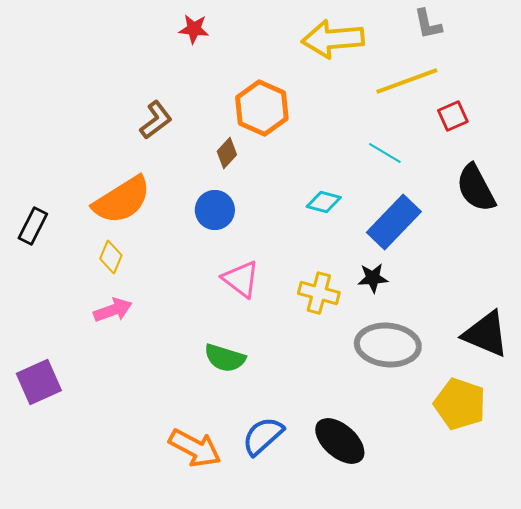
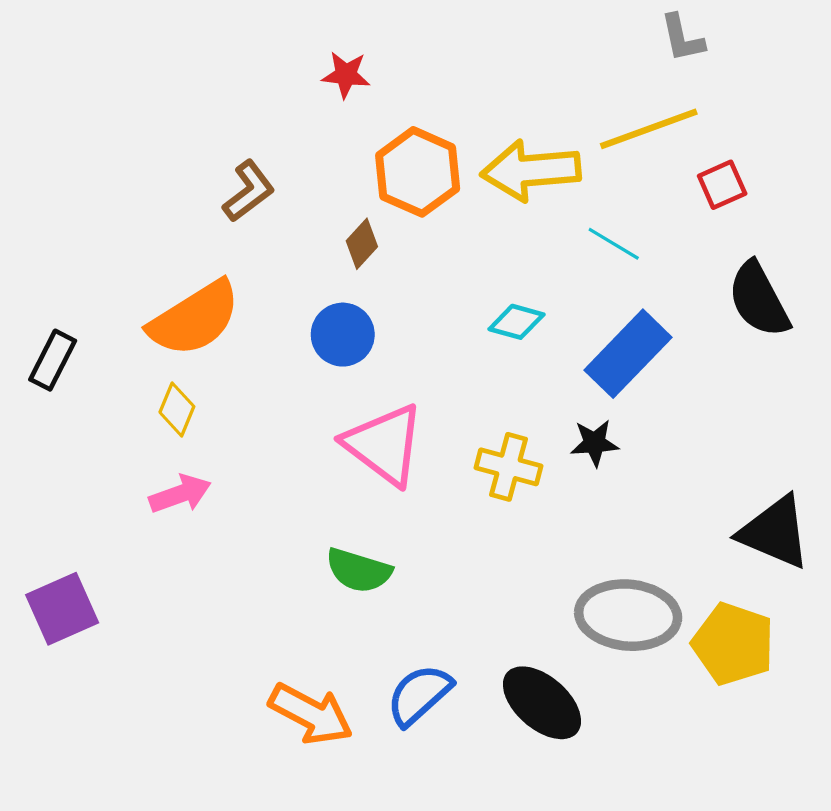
red star: (194, 29) -> (346, 75), moved
yellow arrow: (333, 39) -> (531, 170), moved
pink triangle: (241, 279) -> (384, 445), size x1.4
gray ellipse: (388, 345) -> (628, 615), moved

